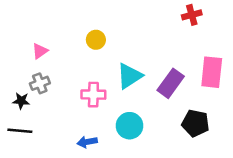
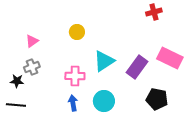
pink rectangle: (212, 72) -> (170, 58), turned -70
blue arrow: (87, 142) -> (73, 103), moved, turned 91

